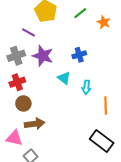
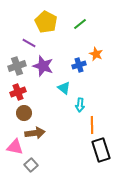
orange star: (104, 22) -> (96, 54), moved
cyan arrow: (86, 87) -> (80, 105), moved
orange line: (106, 106) -> (92, 125), moved
black rectangle: (102, 141) -> (101, 150), turned 35

